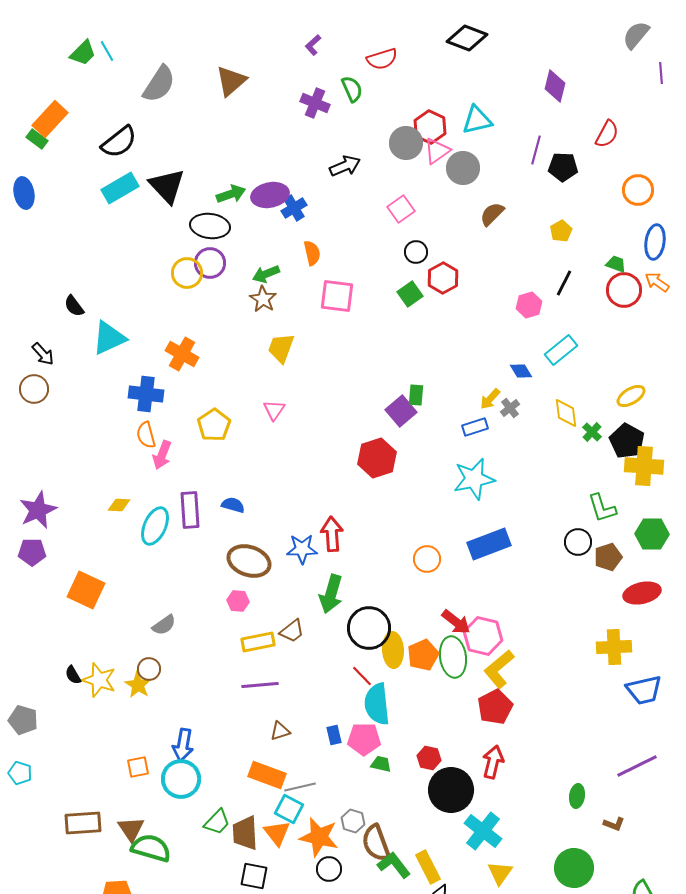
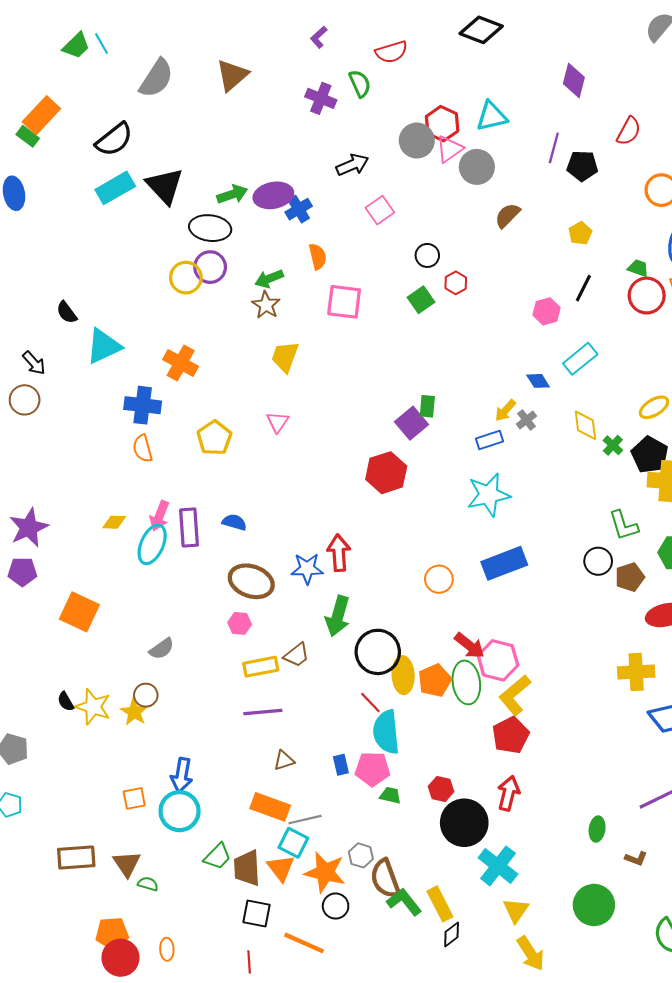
pink square: (401, 209) -> (380, 210), moved
red hexagon: (443, 278) -> (456, 283), size x0.7
pink arrow: (162, 455) -> (160, 516), moved
green semicircle: (151, 848) -> (148, 884), size x0.5

